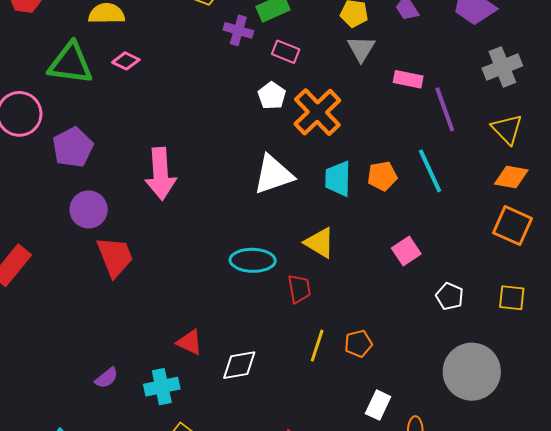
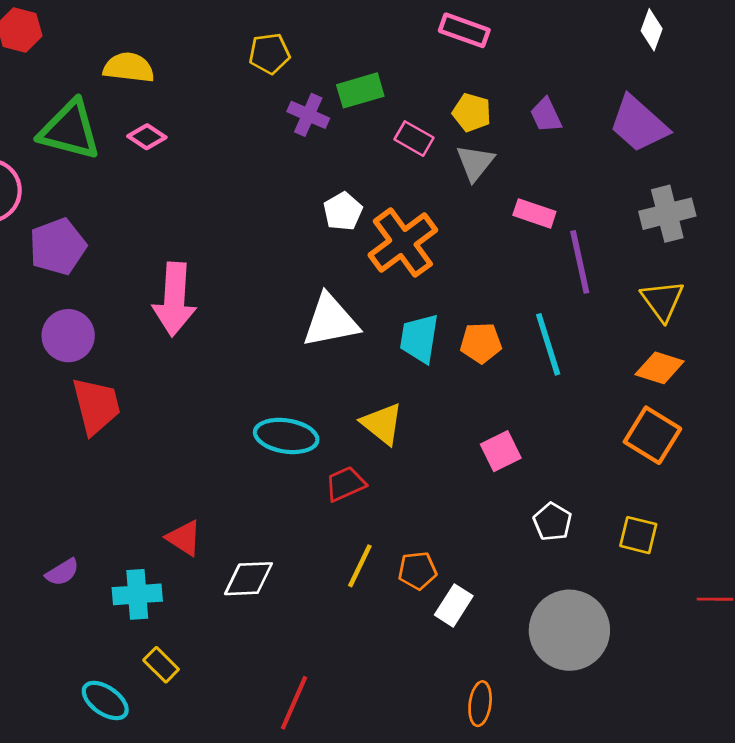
pink rectangle: (286, 52) -> (414, 139), moved
red trapezoid: (299, 289) -> (345, 484), turned -112
white rectangle: (378, 405) -> (454, 605), moved

